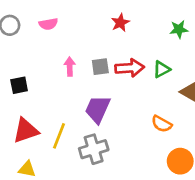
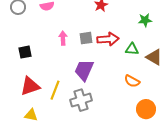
green star: (179, 29) -> (145, 20), moved
green triangle: (162, 69) -> (132, 49), moved, turned 32

